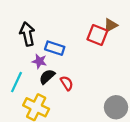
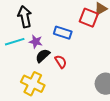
blue rectangle: (55, 48) -> (63, 33), moved
cyan line: (16, 82) -> (15, 42), moved, turned 48

